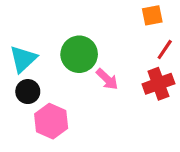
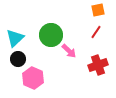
red line: (165, 50) -> (96, 32), moved
red cross: (158, 84) -> (98, 65), moved

